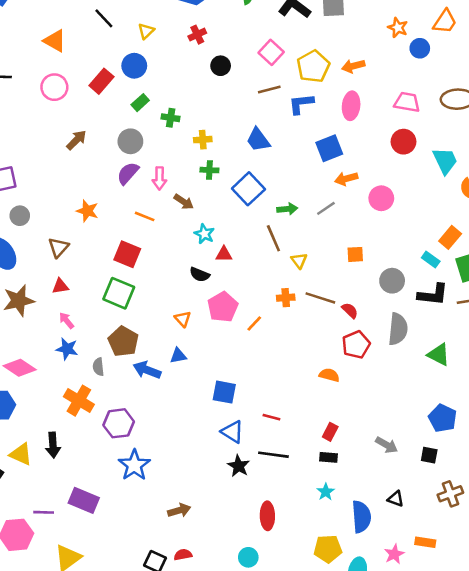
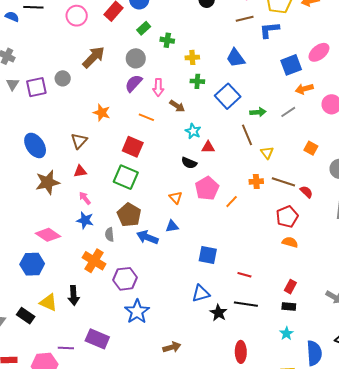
pink ellipse: (351, 106) -> (319, 52), moved, turned 45
brown arrow: (76, 140) -> (94, 57), size x1.4
gray circle: (20, 216) -> (63, 78), moved
orange square: (355, 254) -> (311, 148), turned 32
red pentagon: (356, 345) -> (287, 217), moved
blue triangle: (232, 432) -> (201, 293), moved, turned -48

